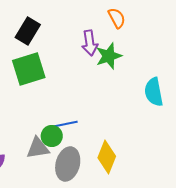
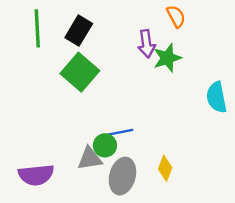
green square: (29, 69) -> (80, 72), turned -32
yellow diamond: (107, 157) -> (165, 168), size x0.7

